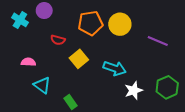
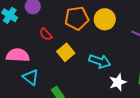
red semicircle: (58, 40) -> (46, 34), turned 32
pink semicircle: (28, 62) -> (18, 55), size x1.6

